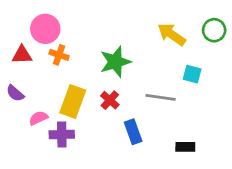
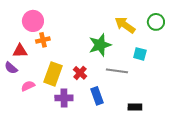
red triangle: (22, 55) -> (20, 51), moved
orange cross: (59, 55) -> (43, 40), turned -32
green star: (115, 62) -> (100, 45), moved
purple cross: (62, 134) -> (64, 98), moved

